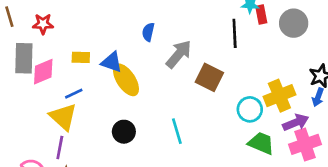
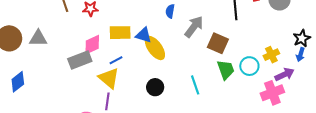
yellow rectangle: (81, 57) -> (120, 33), size x1.5
gray rectangle: (24, 58) -> (80, 60), moved, turned 70
yellow cross: (279, 96) -> (271, 55), size x0.7
green trapezoid: (261, 143) -> (226, 70), moved, turned 50
pink cross: (305, 144) -> (272, 93), moved

